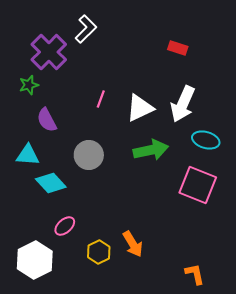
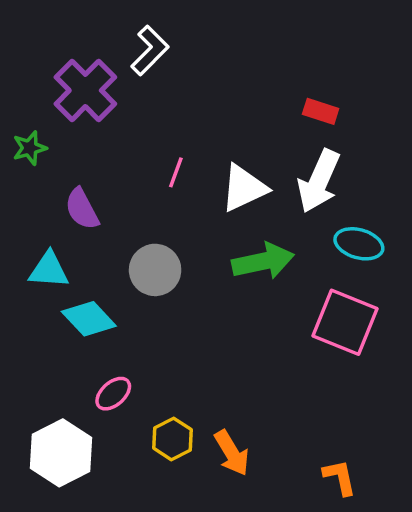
red rectangle: (178, 48) -> (321, 111), moved
green star: (29, 85) -> (30, 148), moved
orange arrow: (133, 244) -> (232, 453), moved

